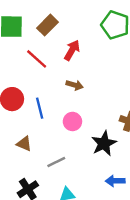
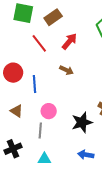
pink circle: (72, 121) -> (49, 111), moved
gray line: (56, 162) -> (40, 131), turned -70

